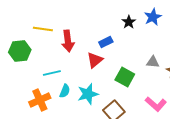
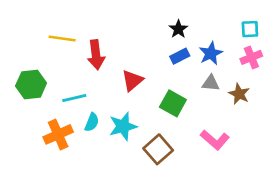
blue star: (153, 17) -> (211, 53), moved
blue rectangle: (106, 42) -> (180, 56), moved
green hexagon: (20, 51) -> (31, 84), moved

